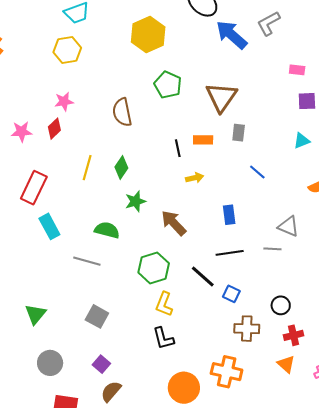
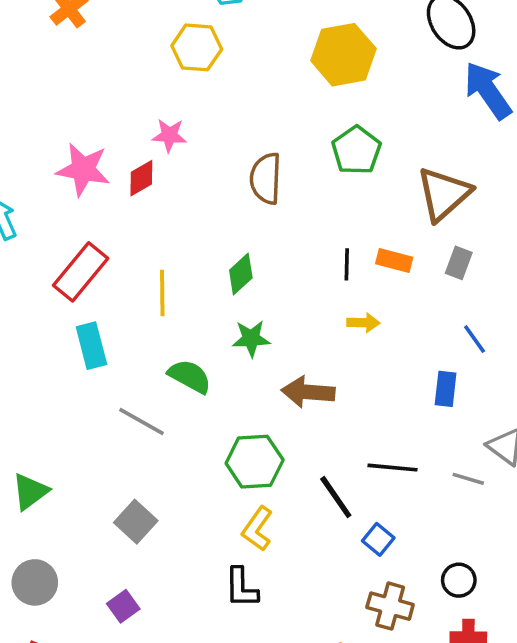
pink star: (22, 132) -> (83, 170), size x1.4
yellow line: (87, 168) -> (162, 293), moved, turned -30
blue rectangle: (229, 215) -> (446, 389), moved
brown arrow: (174, 223) -> (308, 392), turned -56

